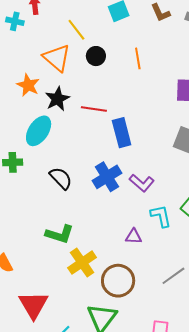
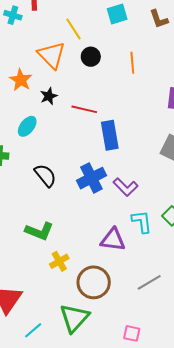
black star: (57, 99) -> (49, 96), size x0.7
cyan ellipse: (39, 131) -> (27, 126), size x0.7
purple triangle: (134, 236) -> (113, 240), size x1.5
yellow cross: (82, 263) -> (59, 261), size x0.7

